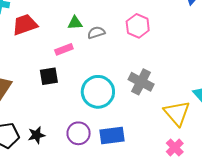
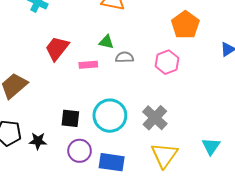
red trapezoid: (25, 25) -> (57, 48), moved, turned -48
black square: (49, 76) -> (70, 118), moved
yellow triangle: (177, 113) -> (164, 155), moved

